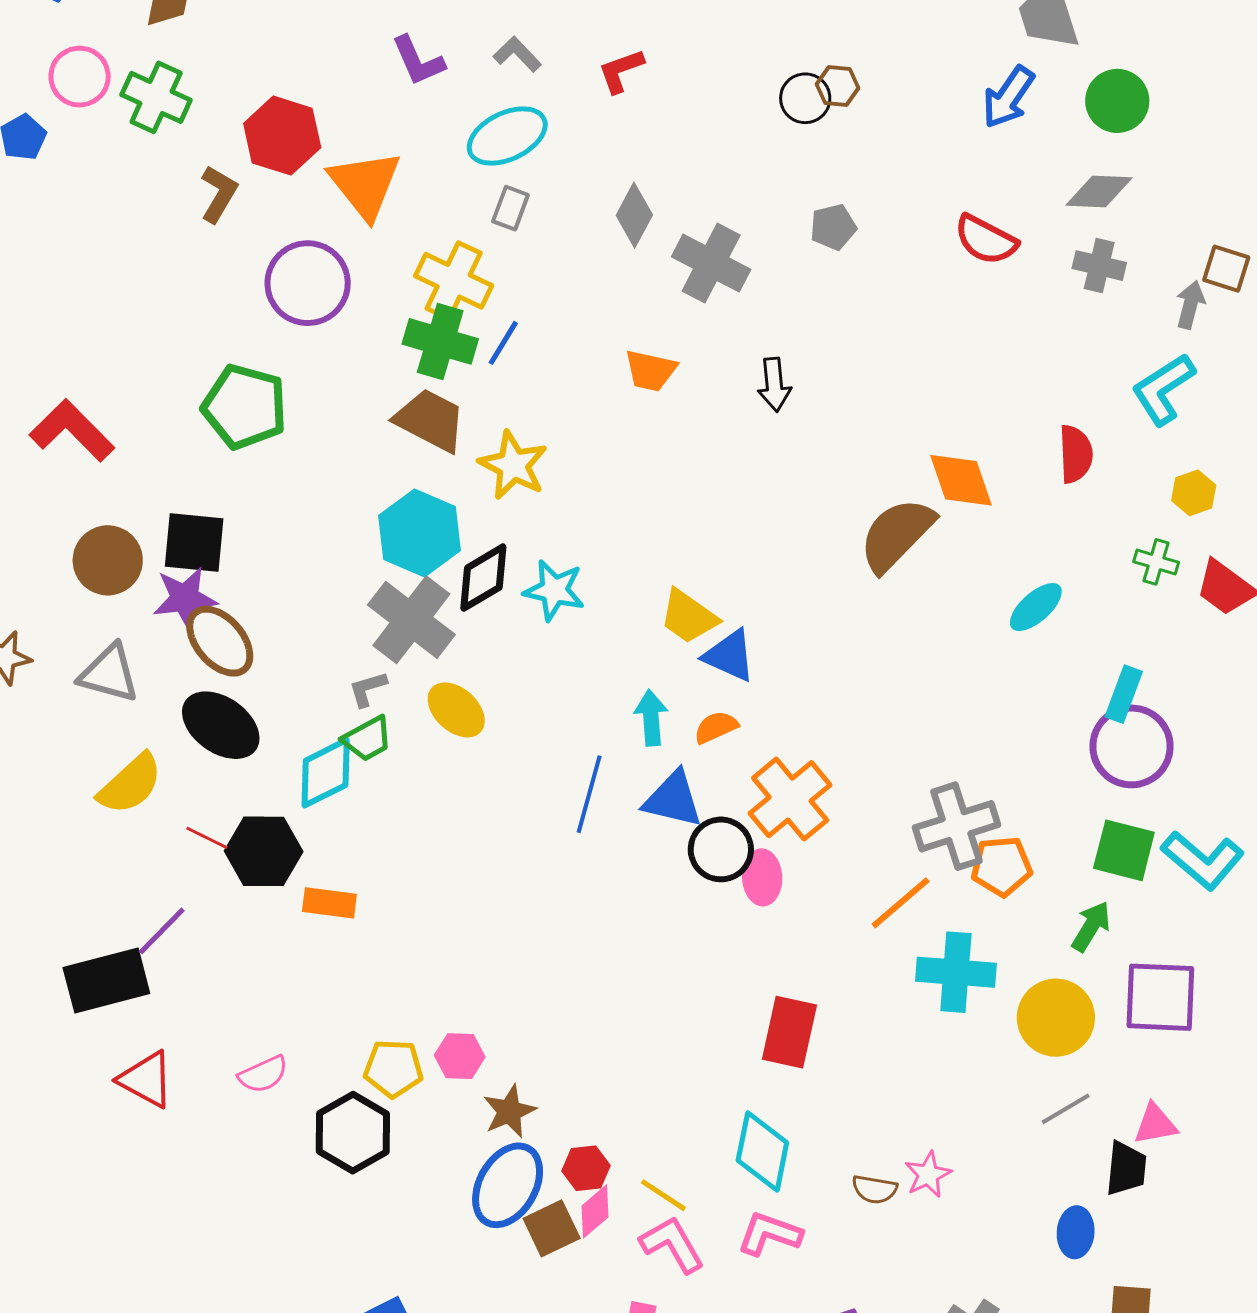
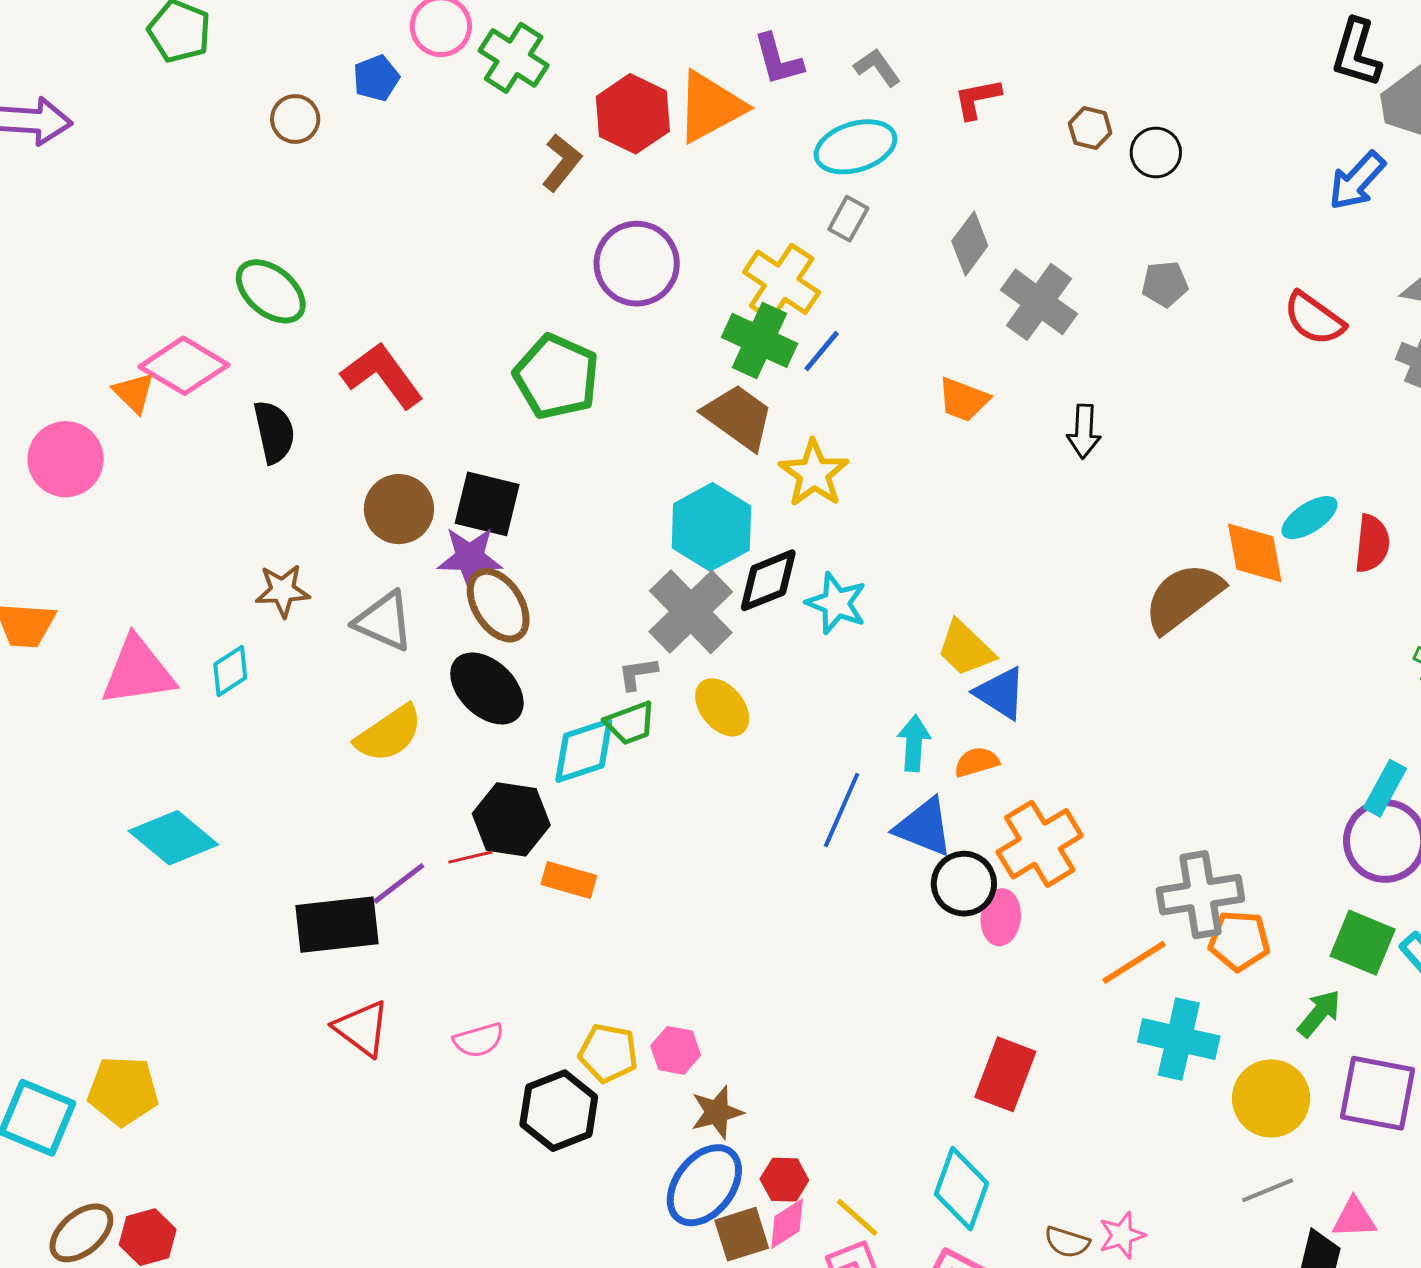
brown hexagon: (838, 86) -> (1090, 128), moved
orange triangle: (365, 185) -> (710, 107), moved, turned 32
cyan ellipse: (1036, 607) -> (1310, 518), moved
red line: (207, 838) -> (470, 857), moved, turned -48

